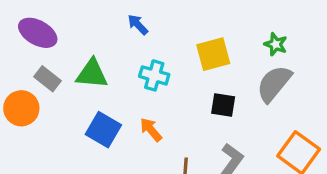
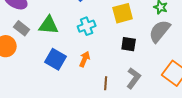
cyan cross: (154, 75) -> (87, 26), turned -36
orange arrow: (151, 130) -> (85, 59), turned 63

